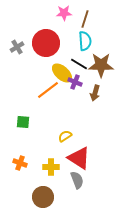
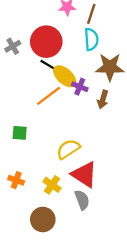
black line: (79, 64) -> (50, 66), moved
yellow semicircle: (65, 136) -> (68, 149), size x1.5
yellow cross: (51, 167) -> (52, 185), turned 35

